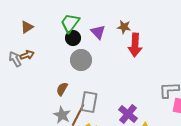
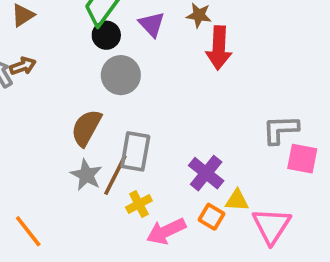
brown semicircle: (62, 89) -> (86, 128), size x1.5

